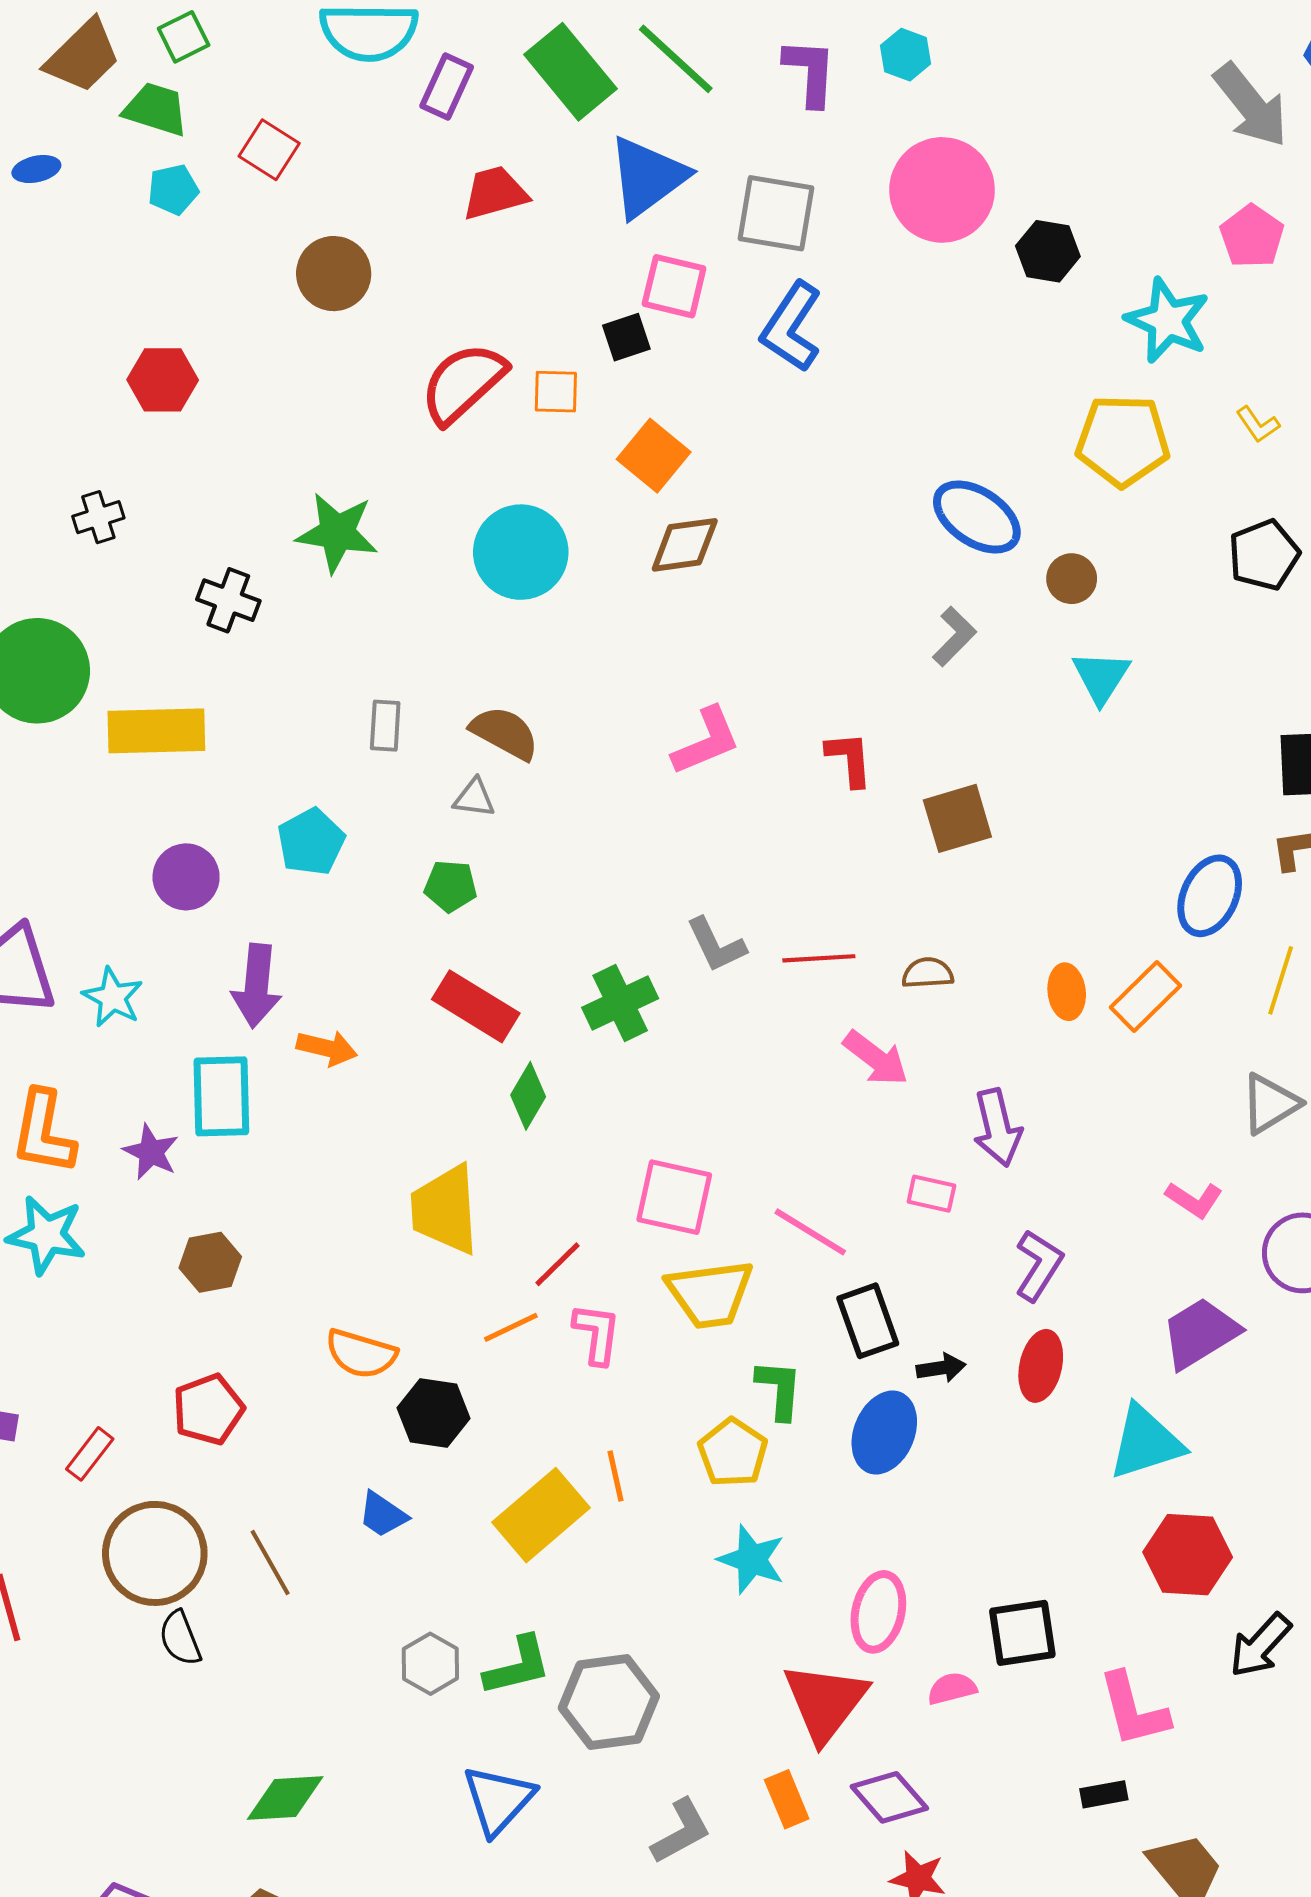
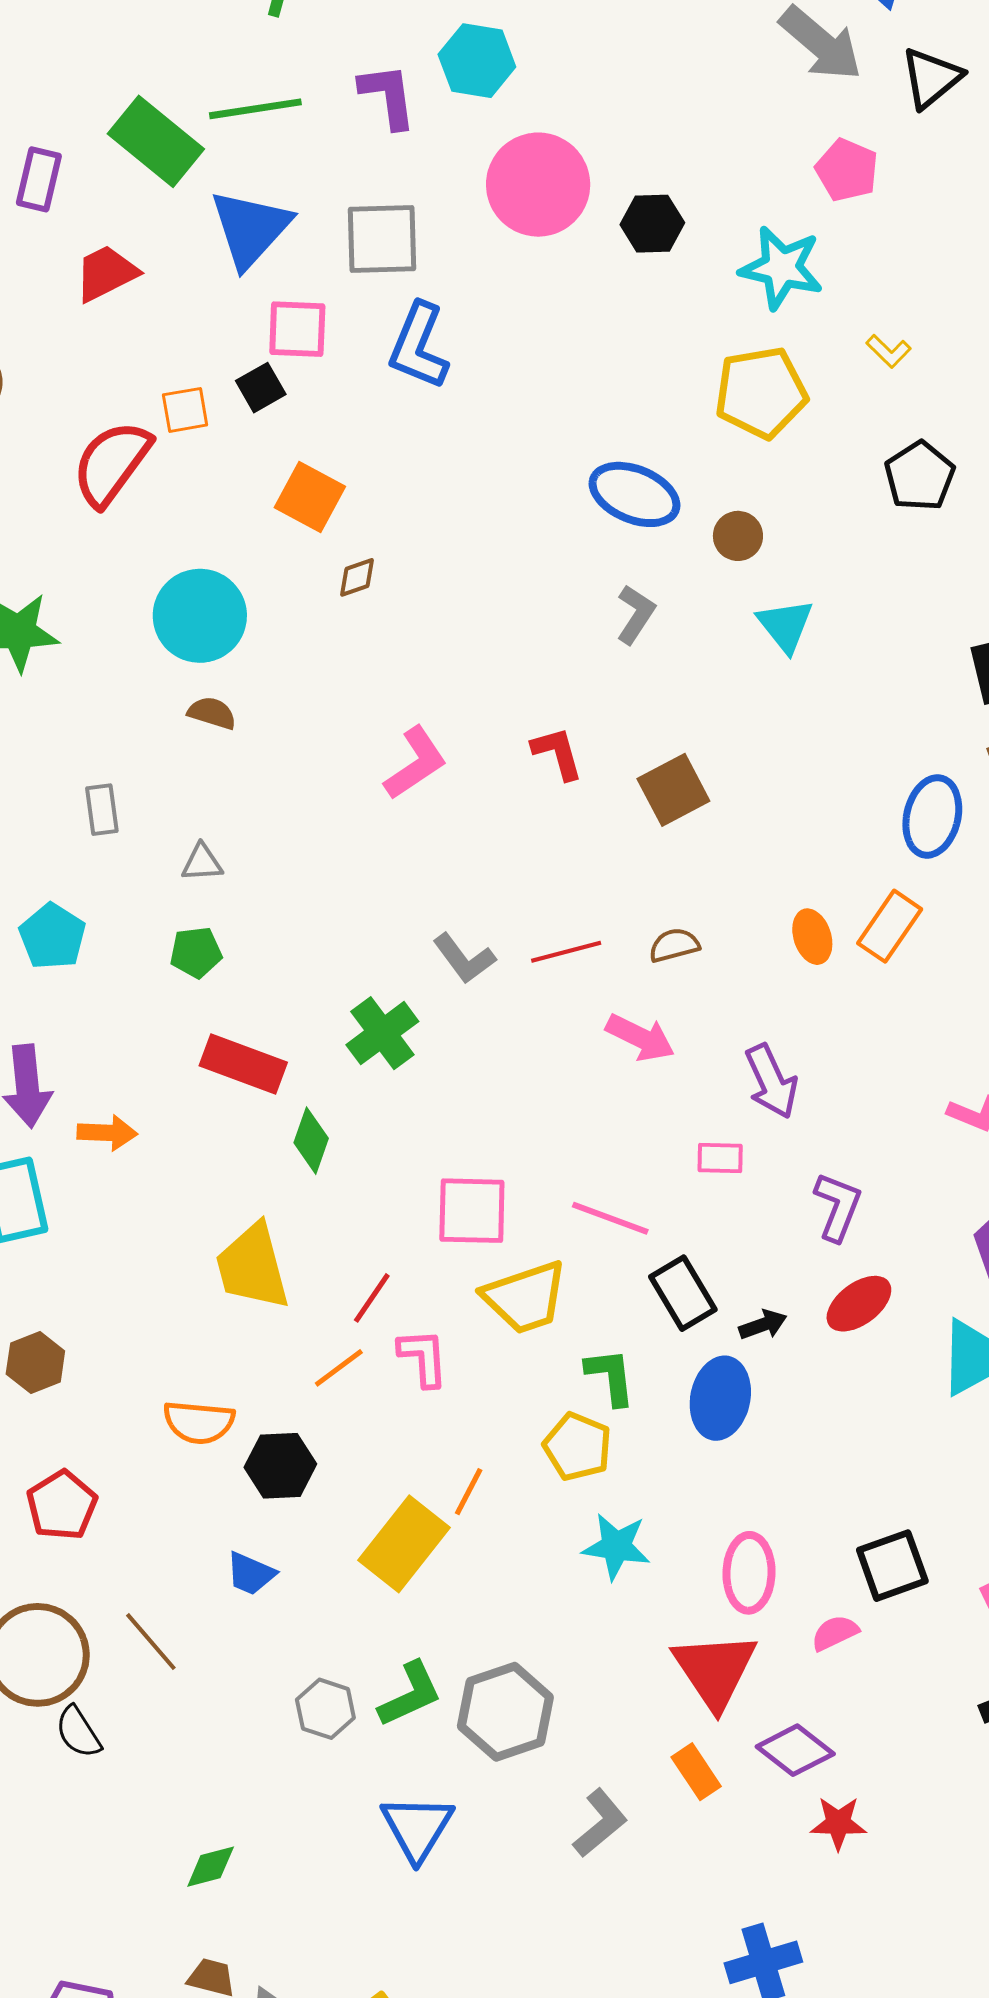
cyan hexagon: (906, 55) -> (477, 61), size x1.5
green line: (676, 59) -> (255, 109), turned -40
orange square: (556, 392) -> (185, 410), moved
brown diamond: (685, 545) -> (357, 577), size x0.6
brown semicircle: (505, 733) -> (212, 713), moved, size x0.7
red ellipse: (1041, 1366) -> (859, 1304), turned 52
orange line: (616, 1476) -> (469, 1492), turned 51
green diamond: (285, 1798) -> (211, 1867), size x0.7

